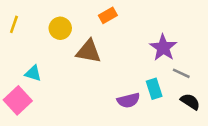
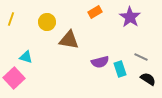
orange rectangle: (108, 15) -> (95, 12), moved
purple star: (163, 48) -> (130, 17), moved
purple semicircle: (128, 100) -> (100, 62), moved

